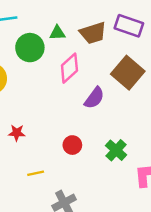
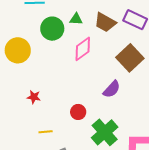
brown trapezoid: (93, 33) -> (105, 22), turned 40
purple semicircle: (94, 98) -> (112, 89), moved
green cross: (116, 150) -> (105, 132), moved, size x1.5

